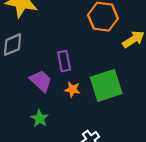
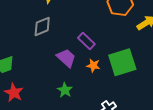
purple rectangle: (64, 61) -> (86, 41), turned -36

